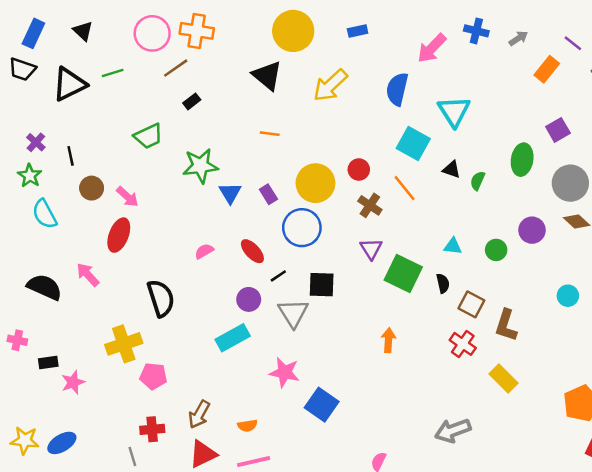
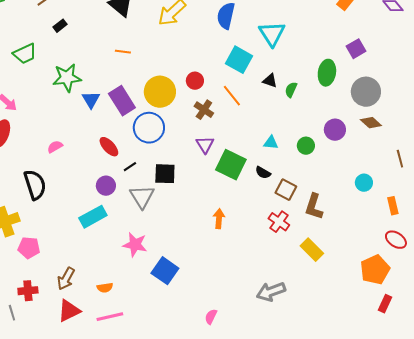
purple rectangle: (268, 194) -> (122, 101), size x1.8
pink semicircle: (204, 251) -> (55, 147), moved
black semicircle: (443, 283) -> (263, 173), turned 133

